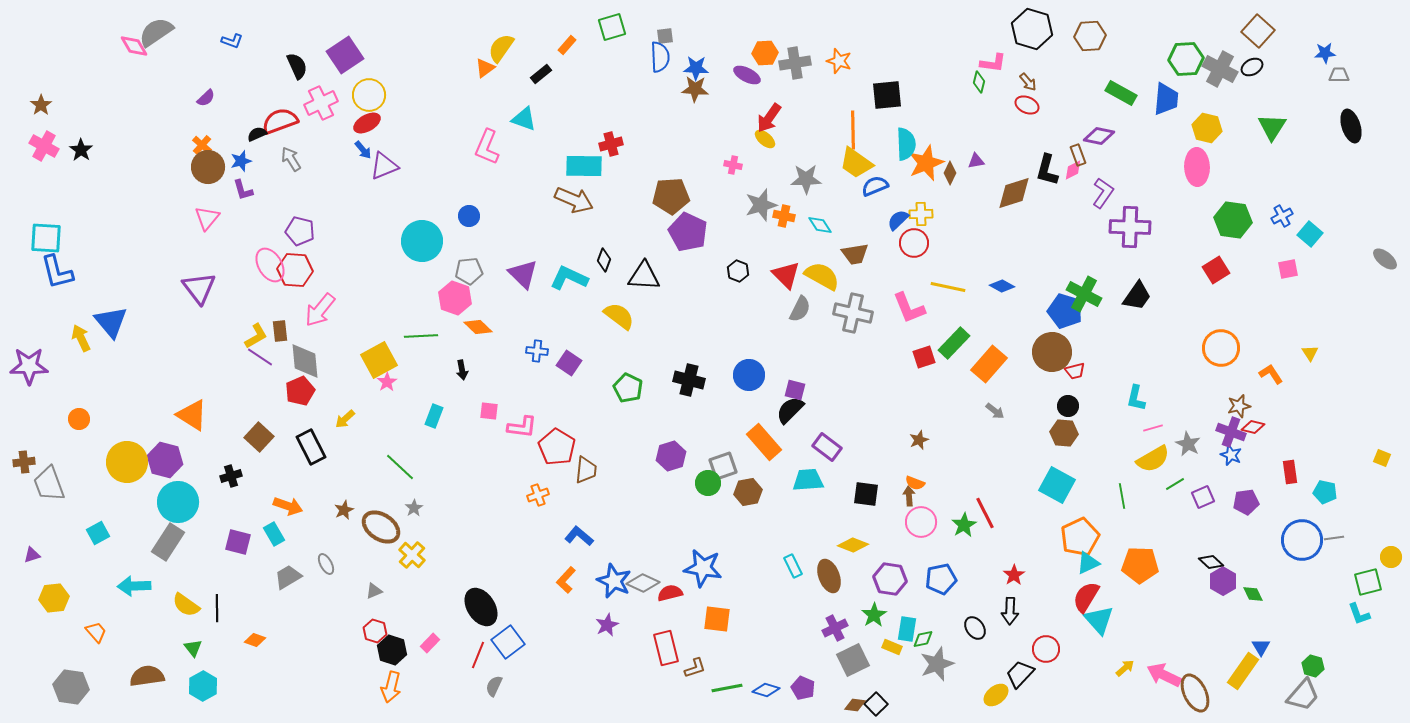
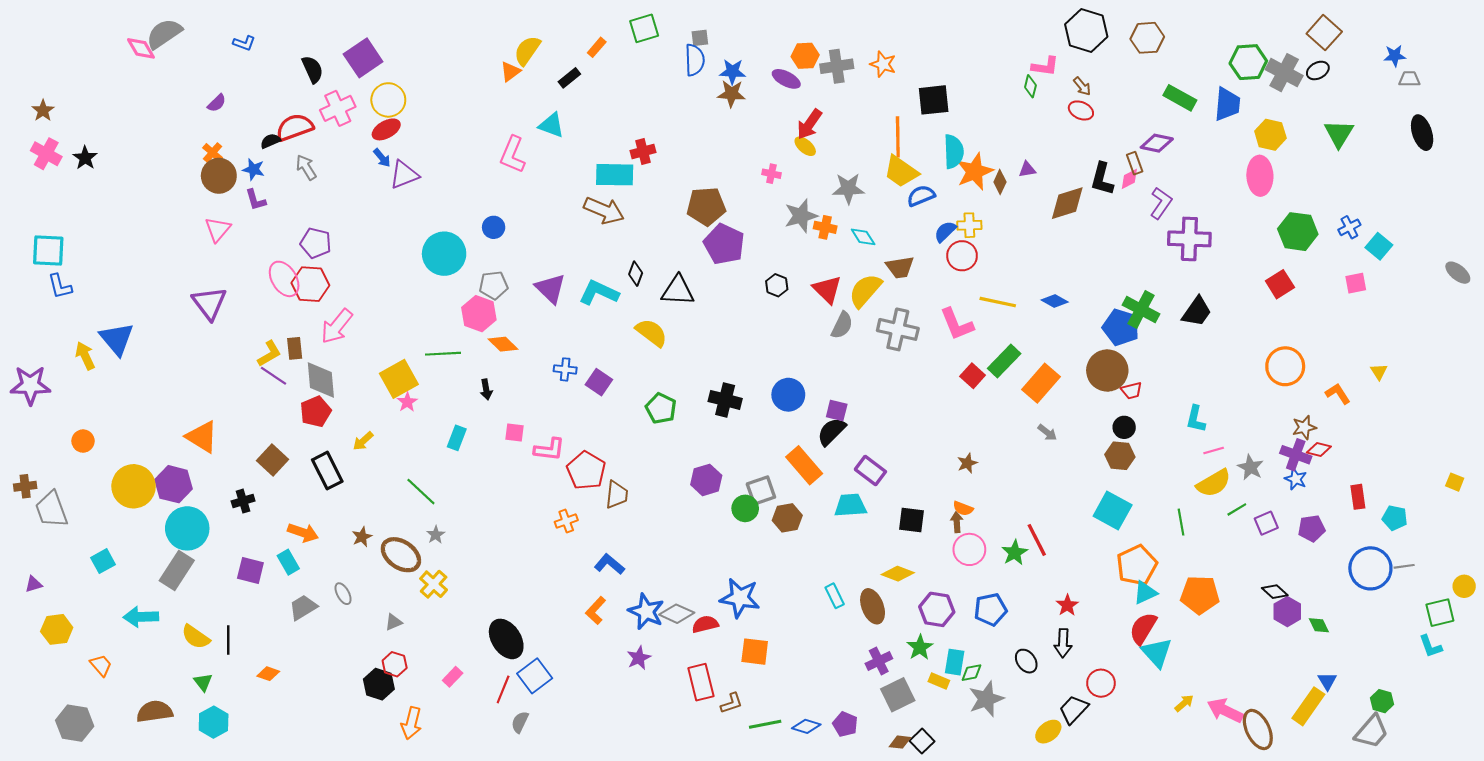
blue star: (241, 161) -> (254, 169), turned 30
blue L-shape: (57, 272) -> (60, 286), size x0.7
yellow semicircle: (822, 276) -> (865, 290), turned -78
red square: (924, 357) -> (973, 376), turned -30
black hexagon: (392, 650) -> (379, 684), moved

